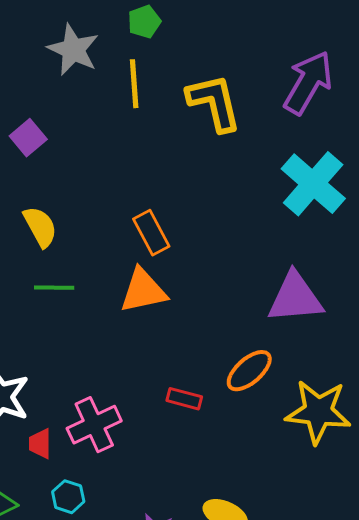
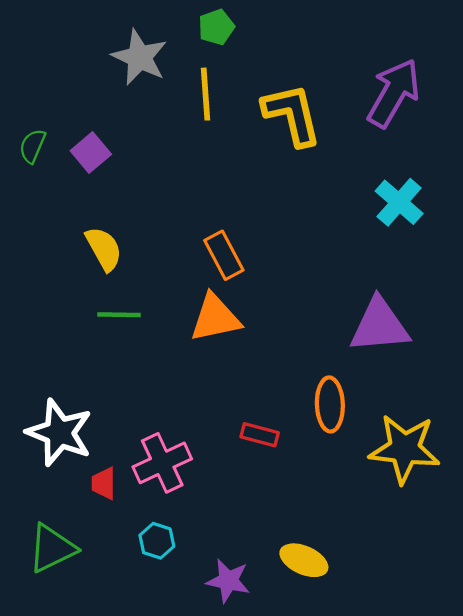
cyan cross: (313, 184) -> (399, 202), size x0.7
orange ellipse: (249, 371) -> (330, 404), turned -51
cyan hexagon: (68, 497) -> (157, 541), moved

